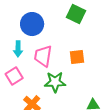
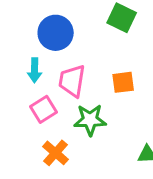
pink square: (14, 76) -> (44, 109), moved

